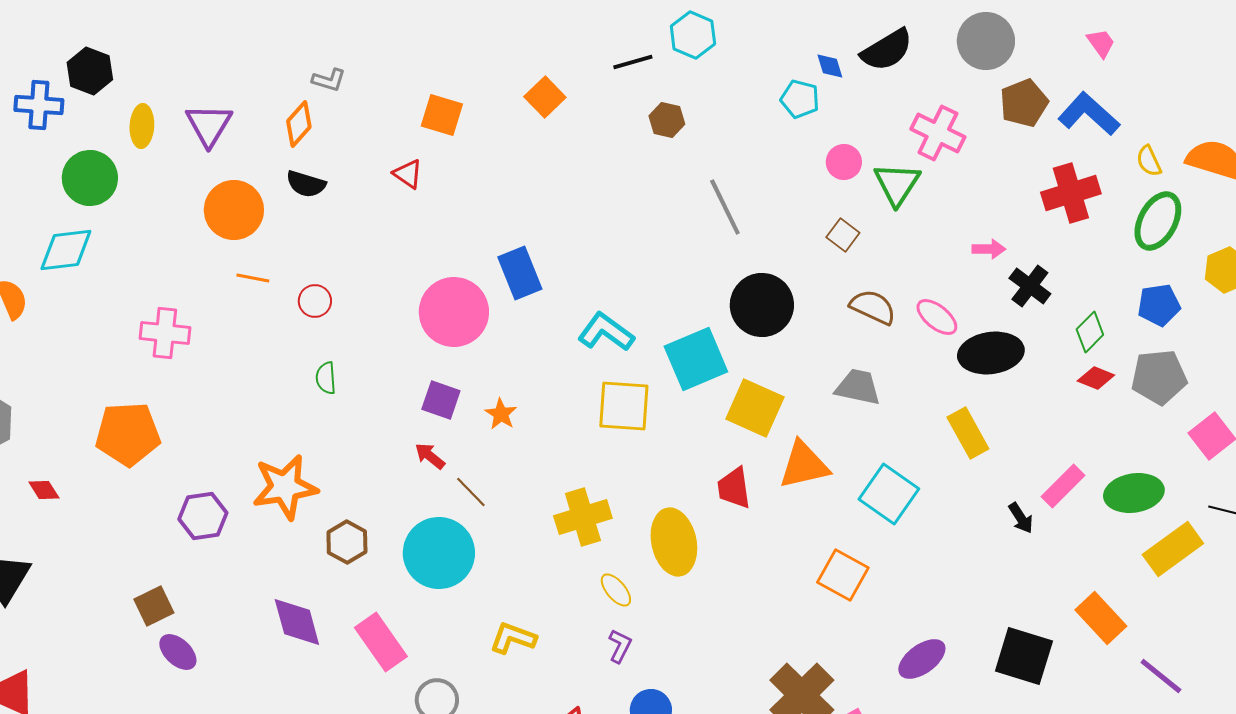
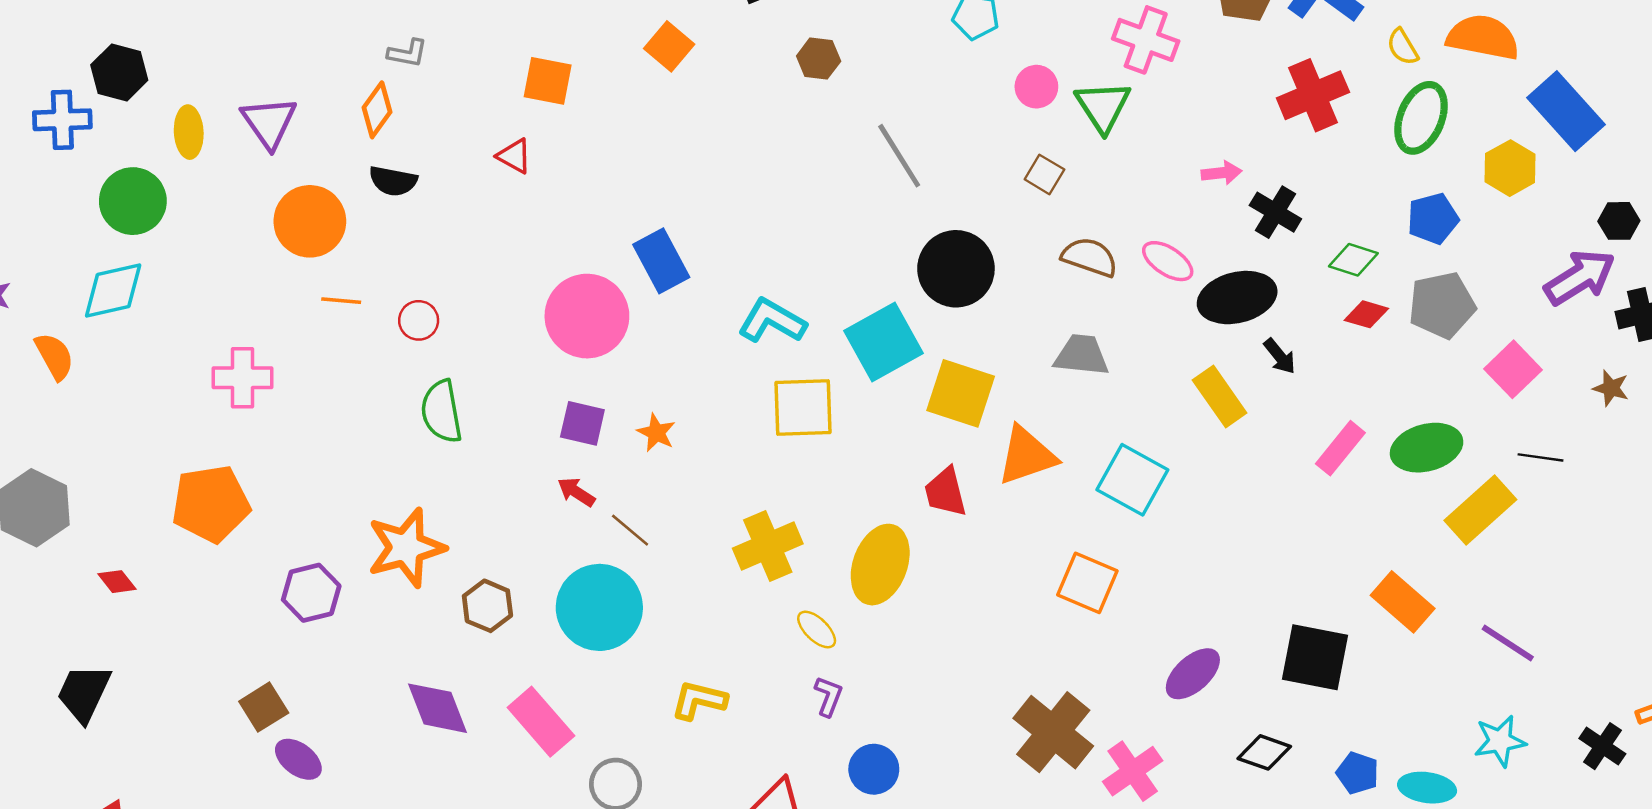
green diamond: (1090, 332) -> (1353, 260), turned 69
green semicircle: (326, 378) -> (442, 411), size x1.6
black arrow: (1021, 518) -> (1280, 356), moved
yellow ellipse: (674, 542) -> (880, 565), turned 38
purple line: (1161, 676) -> (1508, 643), moved

